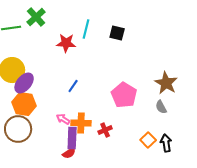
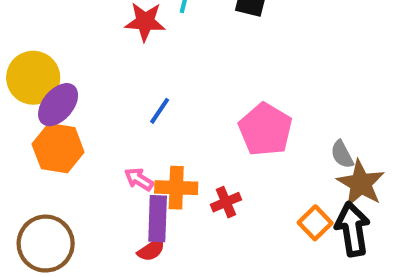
brown star: (166, 83) -> (361, 183), moved
brown circle: (18, 129) -> (46, 244), moved
black arrow: (166, 143) -> (352, 229), size x1.4

